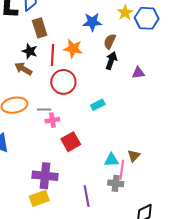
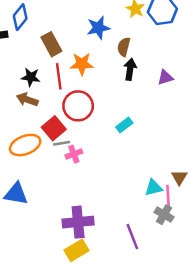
brown rectangle: (40, 28) -> (51, 44), moved
red square: (71, 142) -> (54, 128), moved
gray cross: (116, 183) -> (164, 215), turned 35

